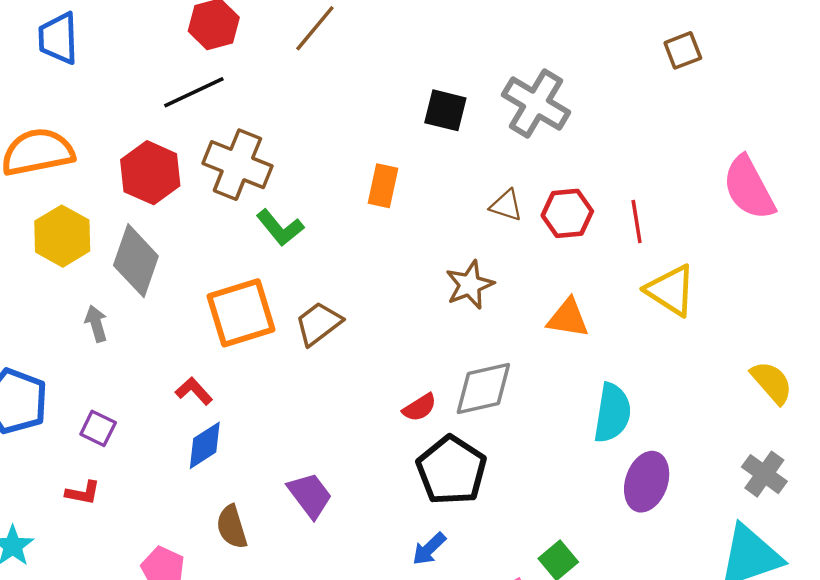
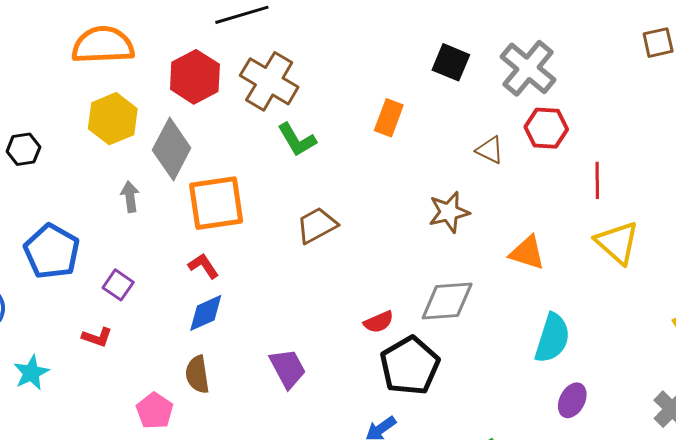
red hexagon: (567, 213) -> (546, 128), moved
orange square: (241, 313) -> (216, 203), moved
red semicircle: (420, 407) -> (379, 322), moved
purple ellipse: (647, 482) -> (572, 400), size x0.7
brown semicircle: (232, 527) -> (197, 374), moved

